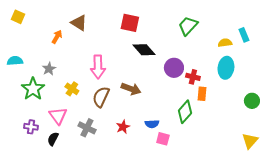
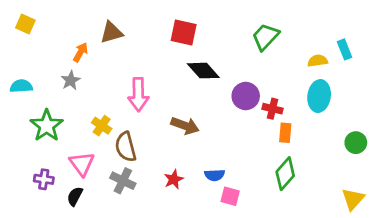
brown triangle: (79, 23) -> (112, 32), turned -48
gray star: (49, 69) -> (71, 80), moved
brown semicircle: (101, 97) -> (126, 147), moved, turned -40
green diamond: (185, 112) -> (285, 174), moved

